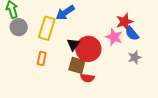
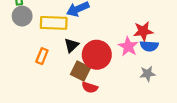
yellow rectangle: (47, 28) -> (54, 23), turned 65
blue semicircle: (132, 33) -> (149, 46), turned -56
black triangle: (73, 44) -> (71, 45), moved

